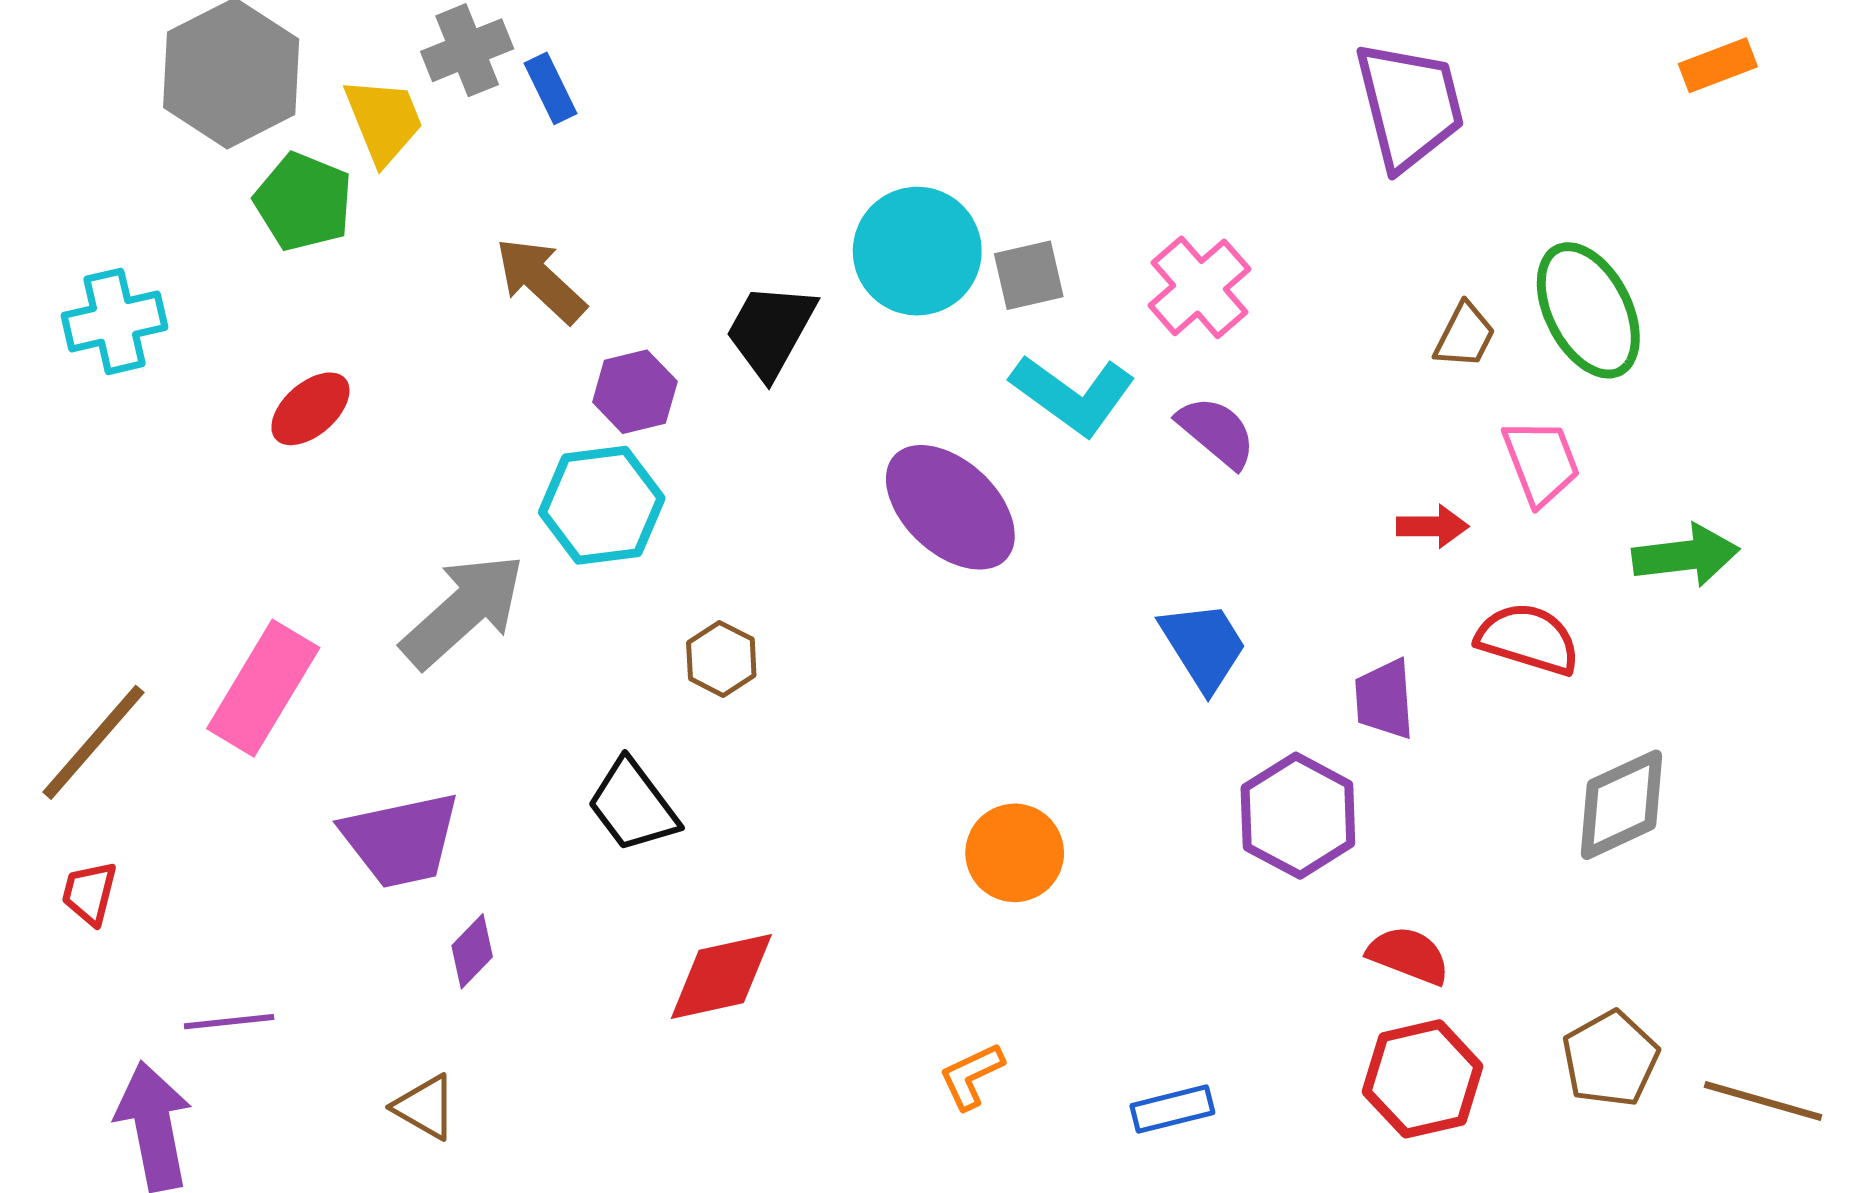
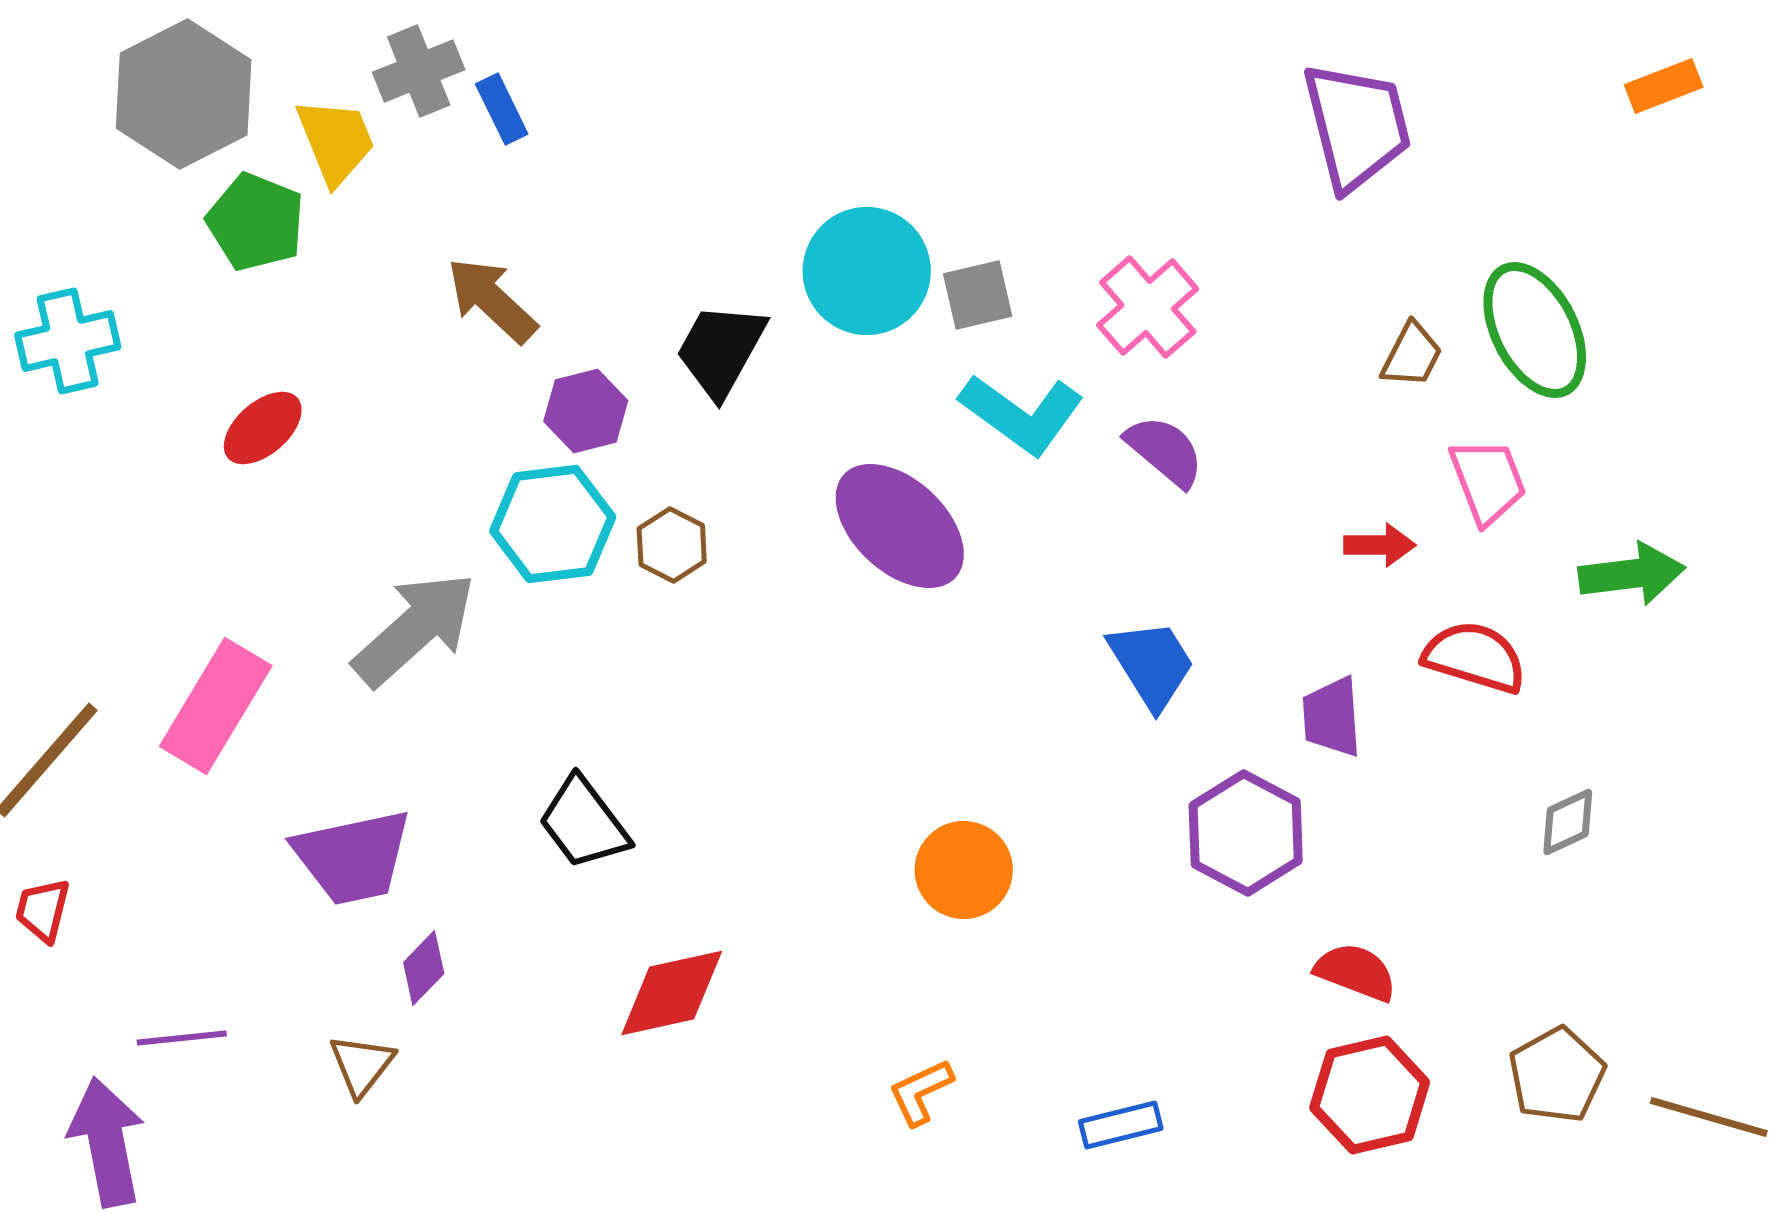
brown hexagon: (721, 659) -> (672, 545), moved
gray diamond: (1621, 805) -> (1568, 822), size x0.6
brown triangle: (425, 1107) -> (362, 1065), moved, turned 38

